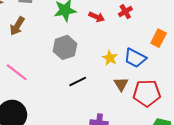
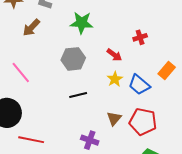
red arrow: (97, 17) -> (114, 55), moved
brown triangle: (121, 84) -> (114, 118), moved

